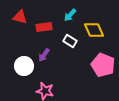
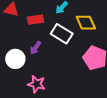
white rectangle: (70, 41) -> (62, 34), size x1.5

